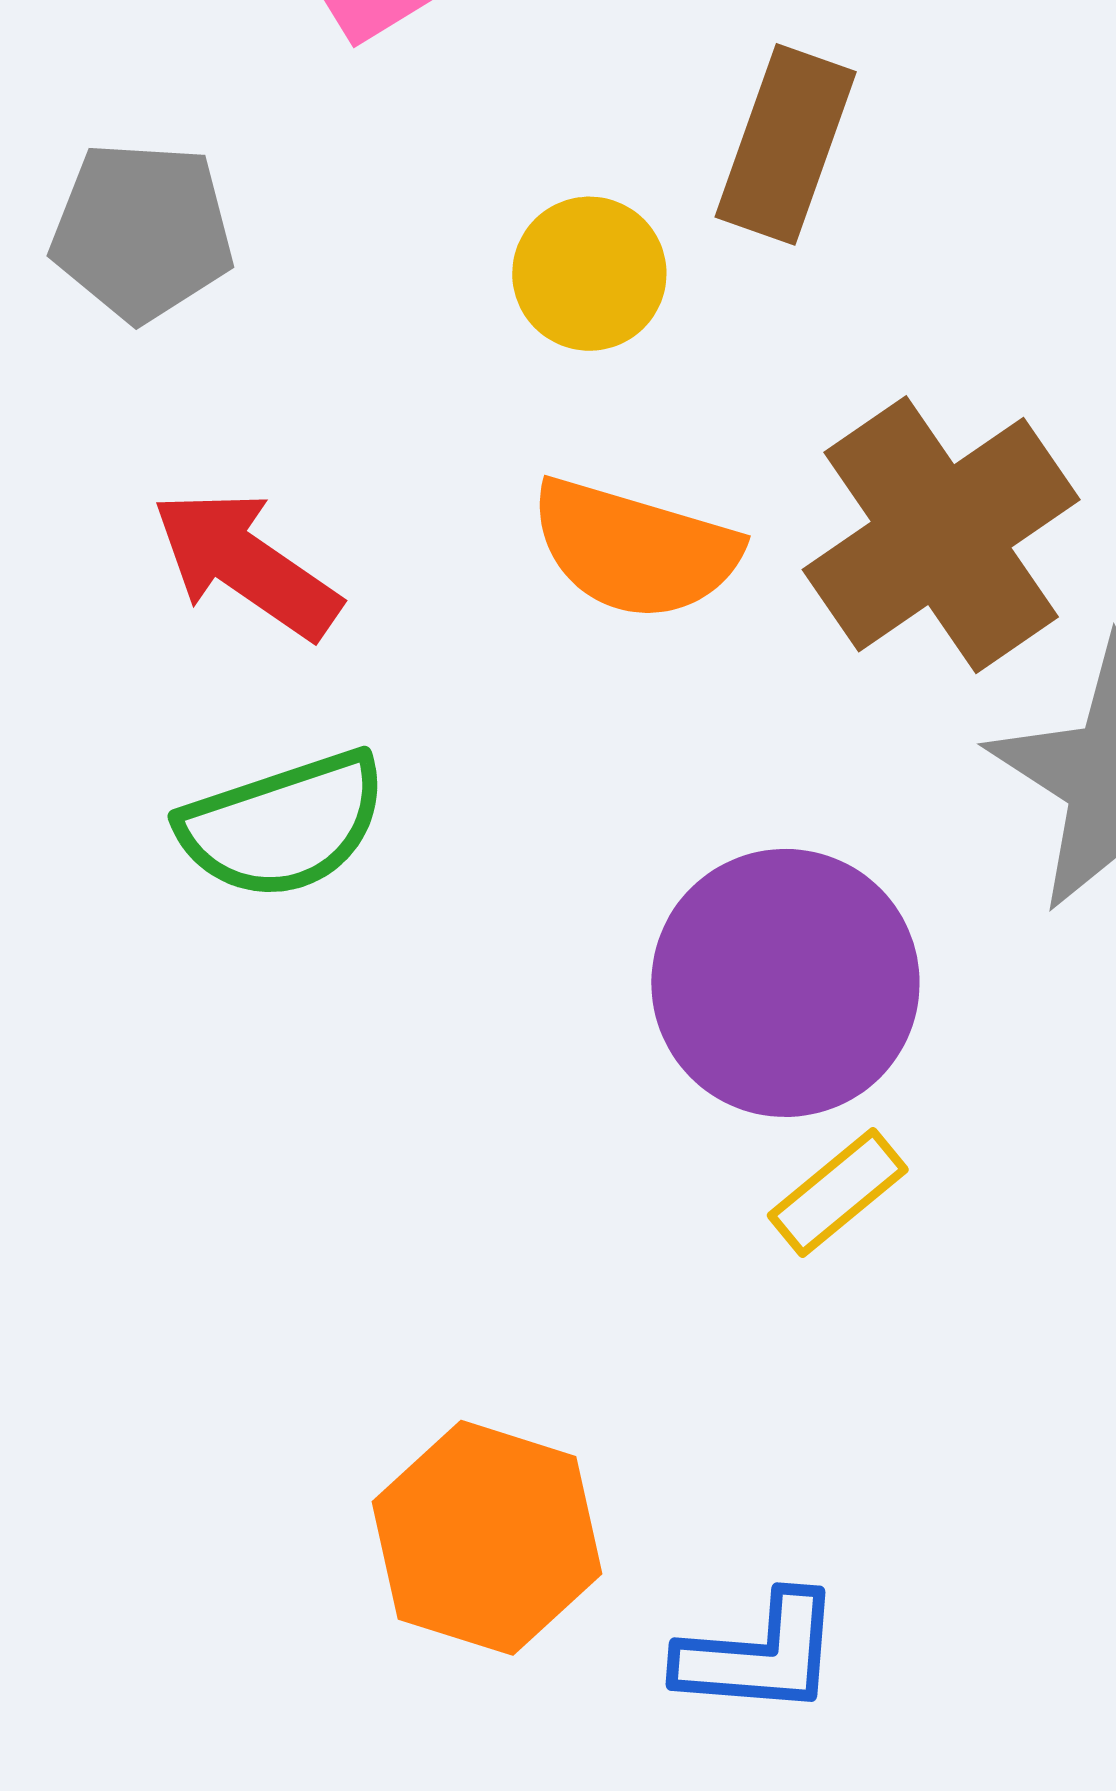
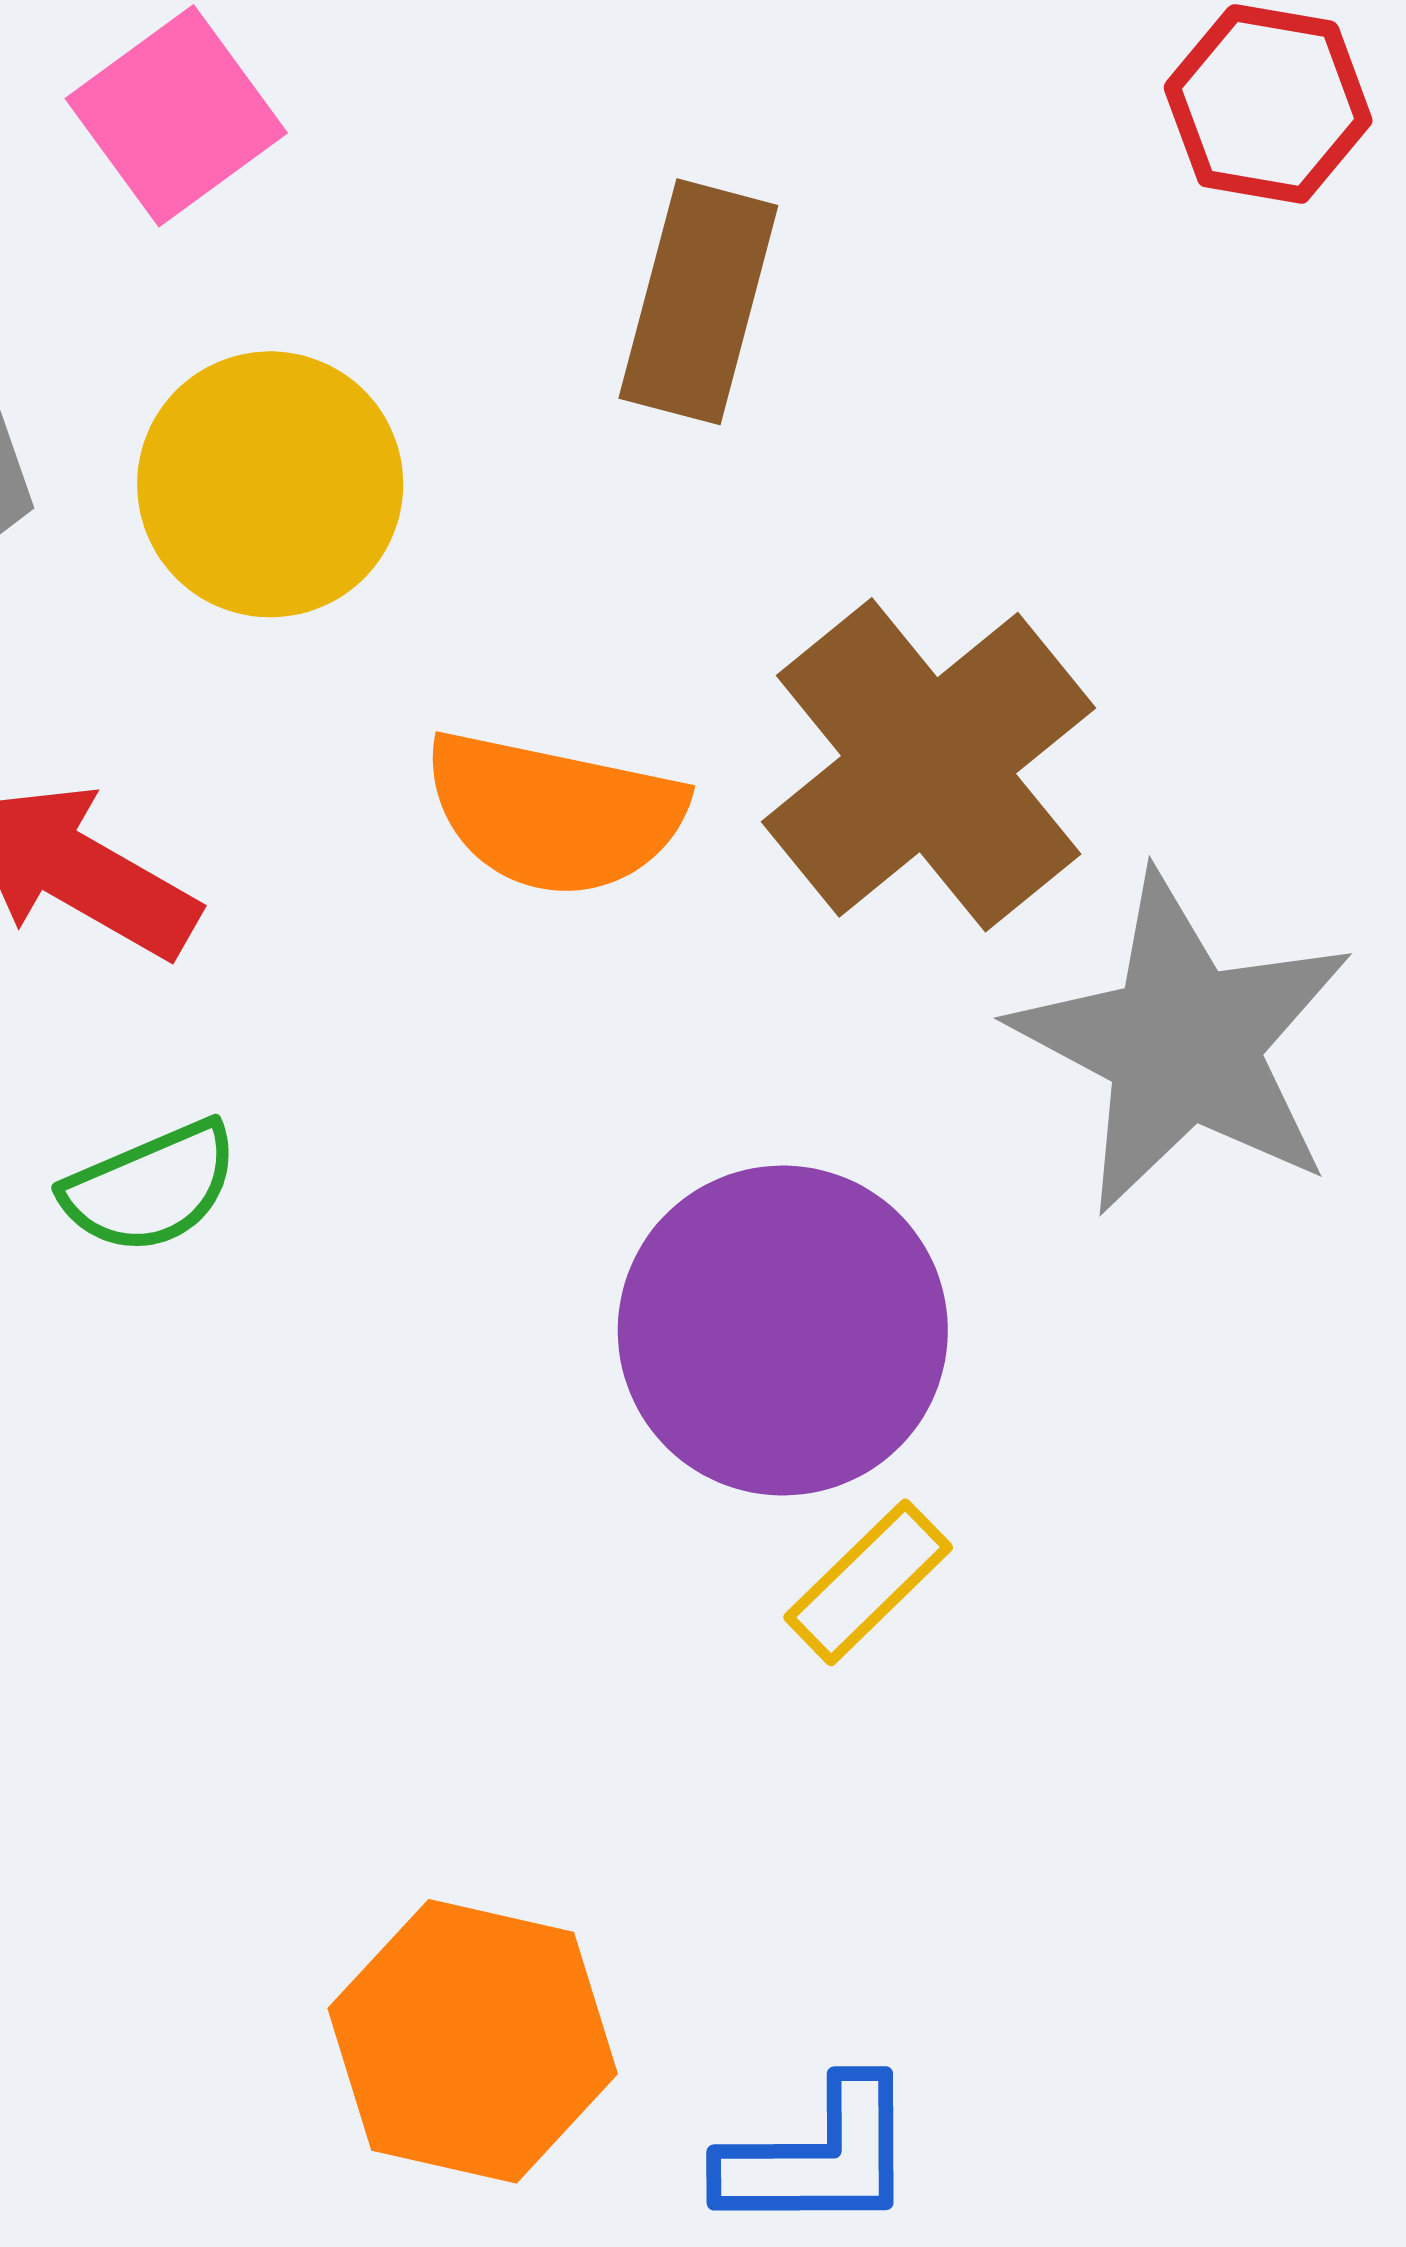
yellow circle: (589, 274) -> (270, 484), moved, size x1.4
green semicircle: (283, 825) -> (151, 1187), size x0.7

